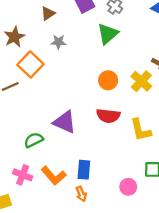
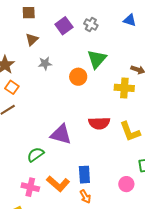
green triangle: (108, 34) -> (97, 59), moved
orange square: (30, 64) -> (12, 87), moved, size x0.6
orange circle: (108, 80) -> (78, 77), moved
yellow cross: (141, 81) -> (124, 88), turned -30

